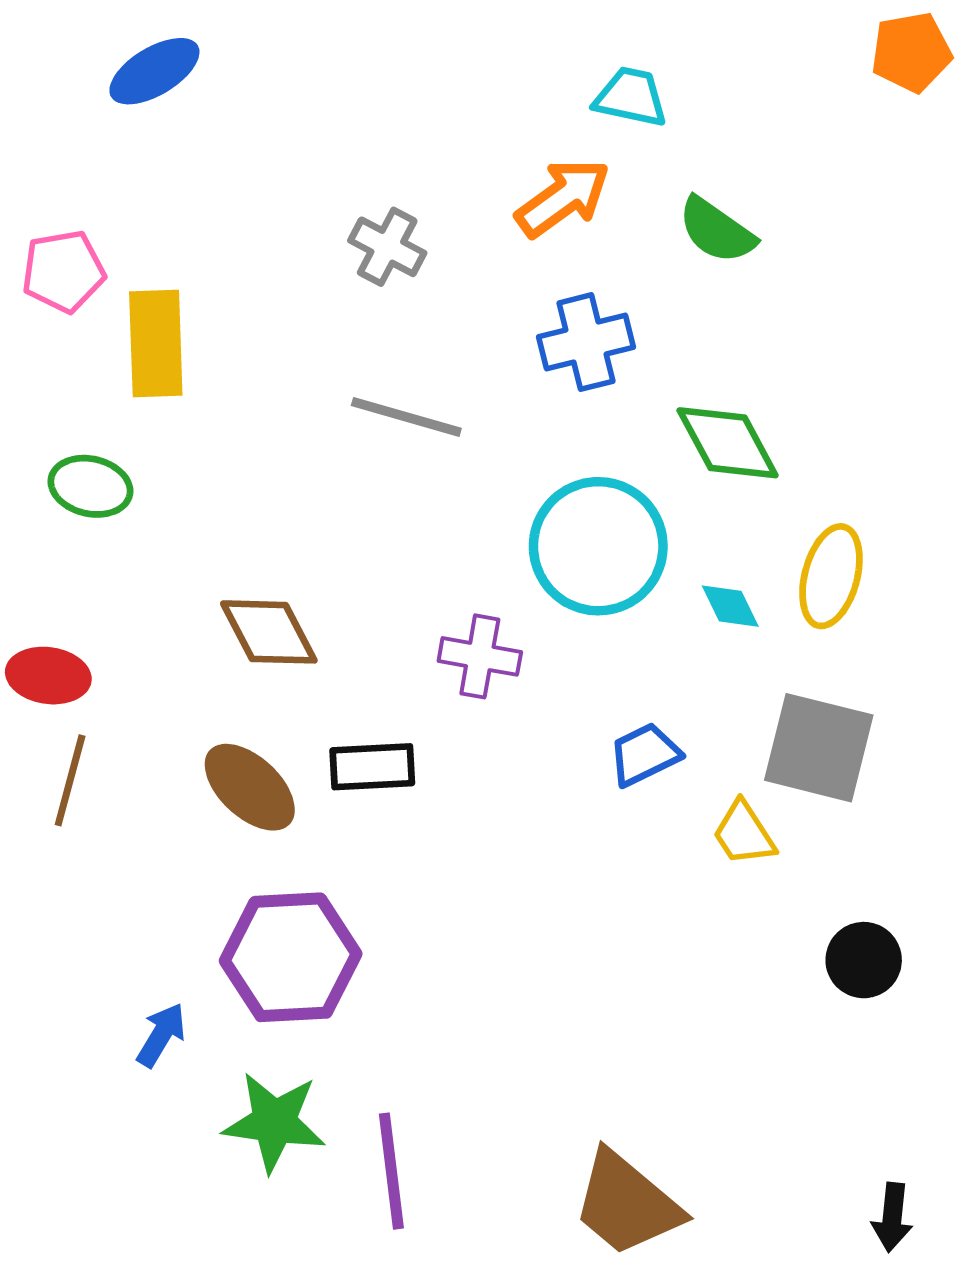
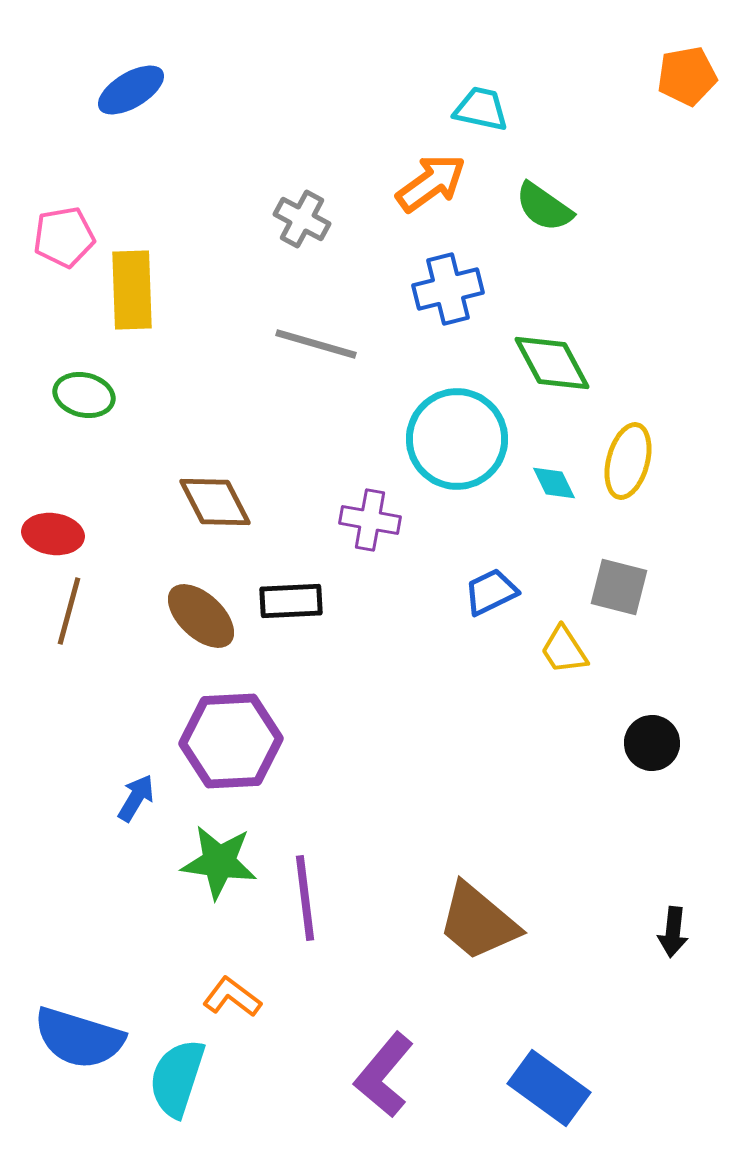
gray square: (819, 748) -> (619, 587), size x0.7

